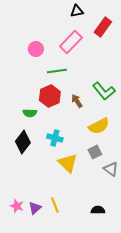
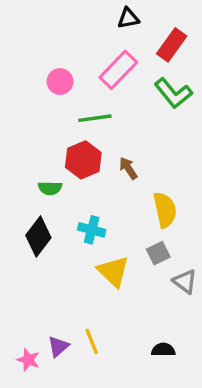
green L-shape: (104, 91) -> (173, 93), moved
yellow semicircle: (99, 126) -> (165, 210), turned -75
pink star: (17, 206) -> (28, 360), moved

